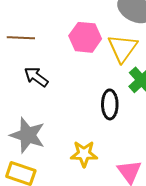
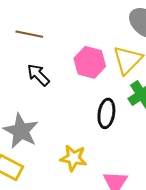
pink hexagon: (85, 37) -> (90, 62), moved

